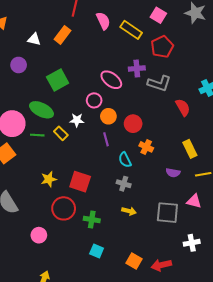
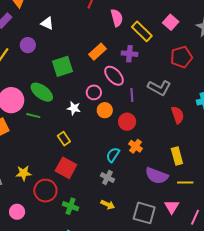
orange rectangle: (63, 35) -> (98, 52), moved
red pentagon: (162, 47) -> (181, 57), moved
purple cross: (137, 68) -> (129, 54), moved
yellow rectangle: (61, 133) -> (64, 139), moved
purple line: (106, 139) -> (132, 95), moved
cyan semicircle: (125, 160) -> (113, 155), turned 49
purple semicircle: (173, 173) -> (157, 176), size x1.6
yellow star: (49, 179) -> (24, 173), moved
pink triangle: (194, 201) -> (172, 207), turned 35

